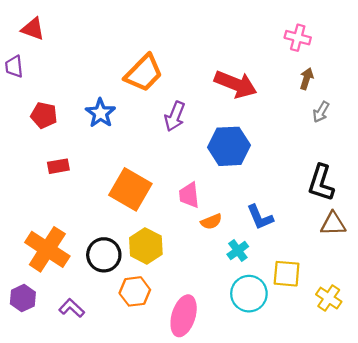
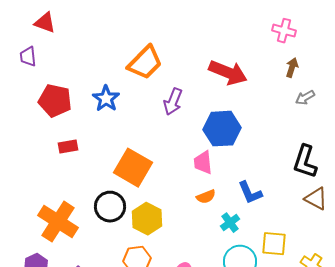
gray arrow: (321, 112) -> (305, 98), turned 30
red pentagon: (44, 115) -> (55, 101), size x1.4
pink trapezoid: (189, 195) -> (203, 163), moved
brown triangle: (333, 224) -> (316, 199), turned 30
black circle: (104, 255) -> (110, 207), moved

